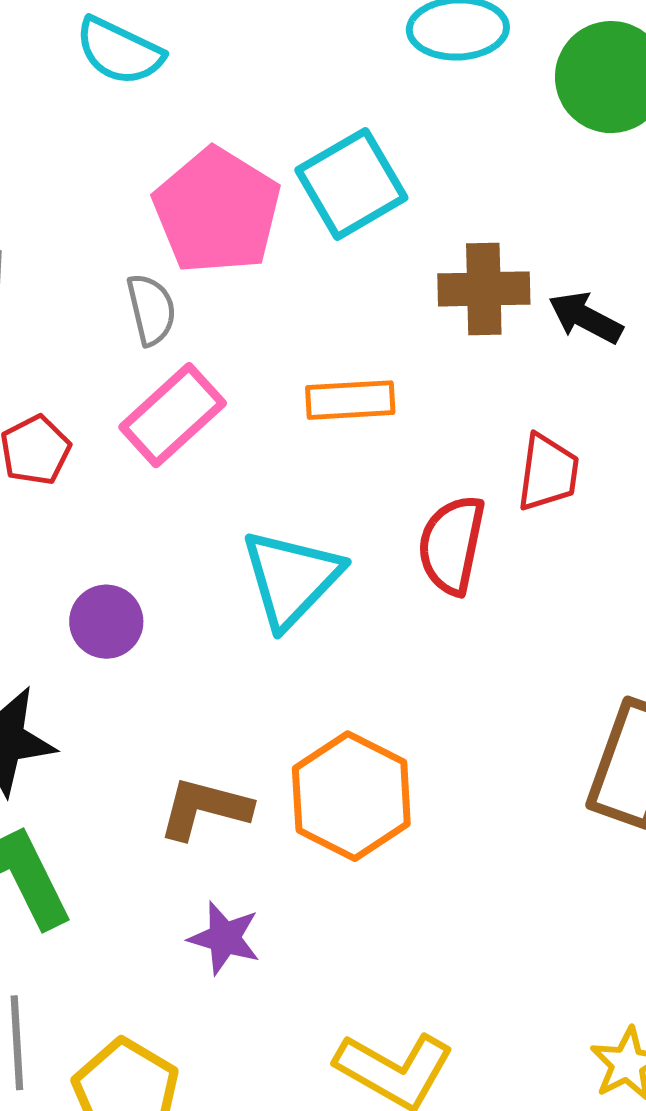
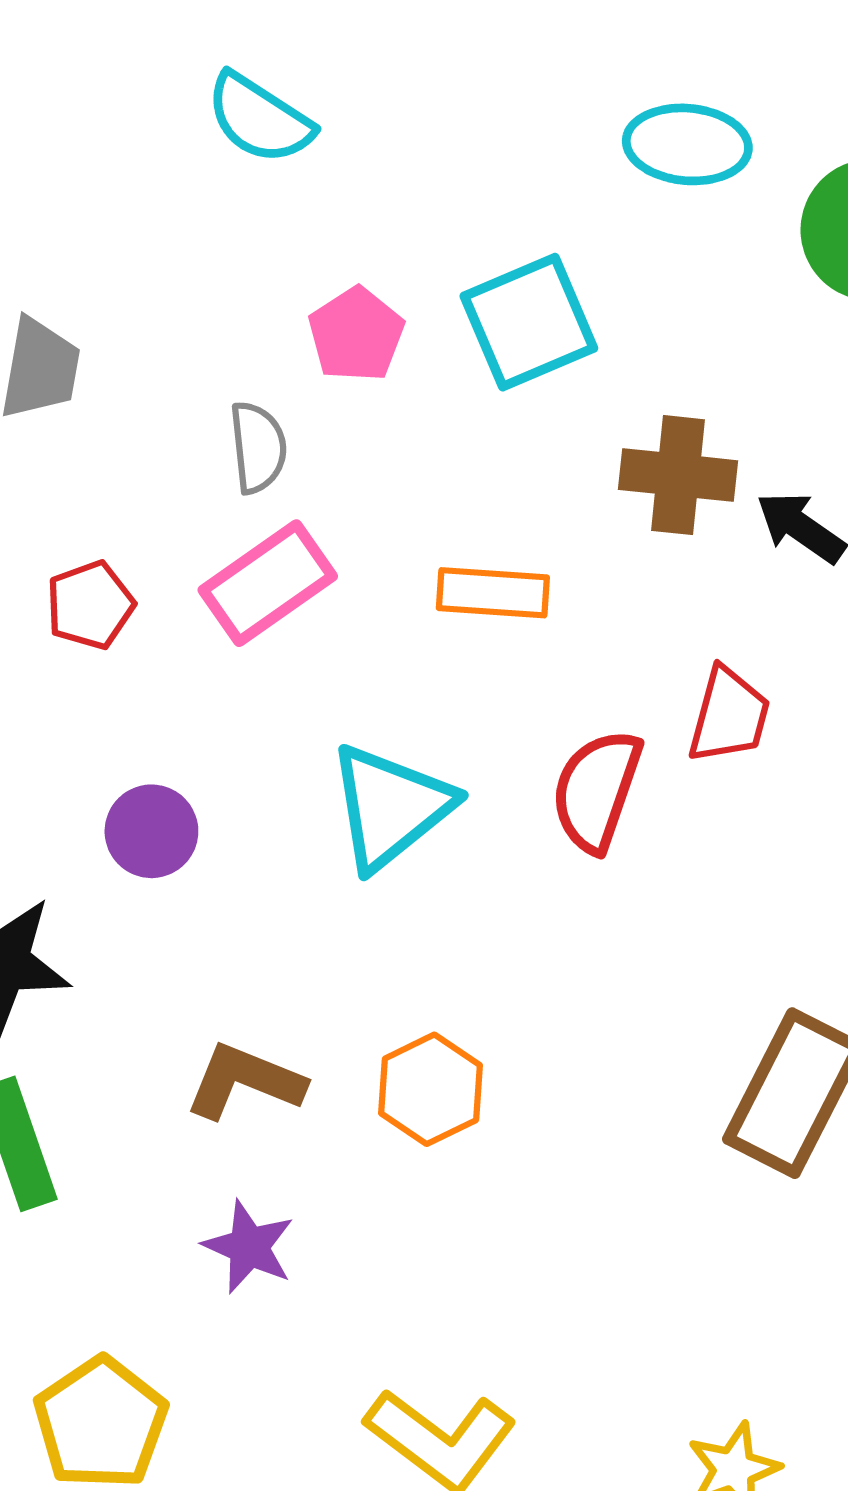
pink pentagon: (217, 211) -> (356, 334), size x0.6
orange hexagon: (351, 796) -> (431, 1089), size x0.7

